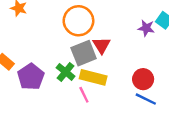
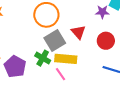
red triangle: (102, 45) -> (78, 32), moved
red circle: (143, 79) -> (106, 41), moved

